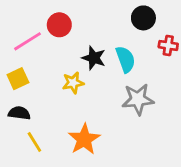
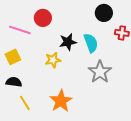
pink line: (28, 41) -> (20, 30), turned 50
black star: (94, 58) -> (68, 42), turned -30
gray star: (138, 99) -> (100, 72), turned -30

